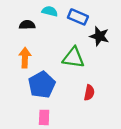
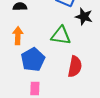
red semicircle: (89, 93) -> (75, 67), size x1.5

